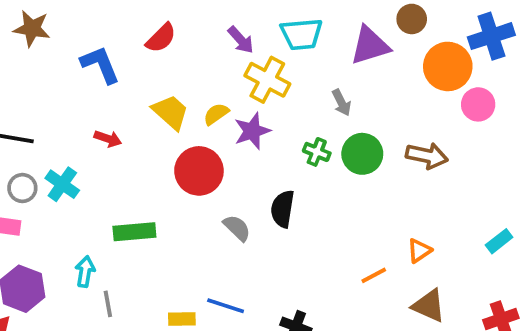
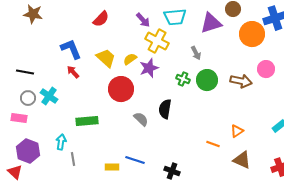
blue L-shape: (100, 65) -> (71, 49), moved
pink circle: (478, 104) -> (266, 69), moved
red arrow: (108, 139) -> (73, 72), turned -152
orange line: (374, 275) -> (213, 144), turned 48

